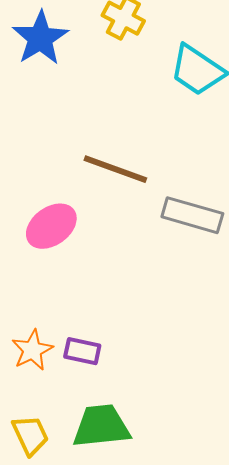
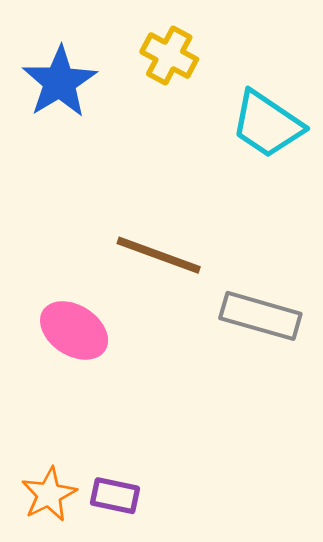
pink ellipse: (51, 226) -> (74, 330), turned 69

